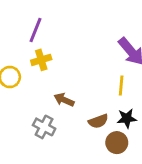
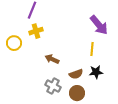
gray cross: (44, 127) -> (53, 86), moved
brown circle: (117, 143) -> (77, 93), moved

